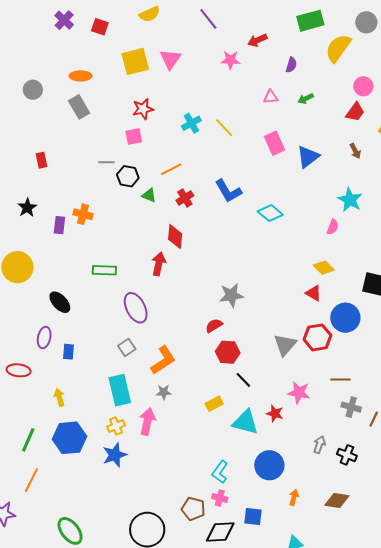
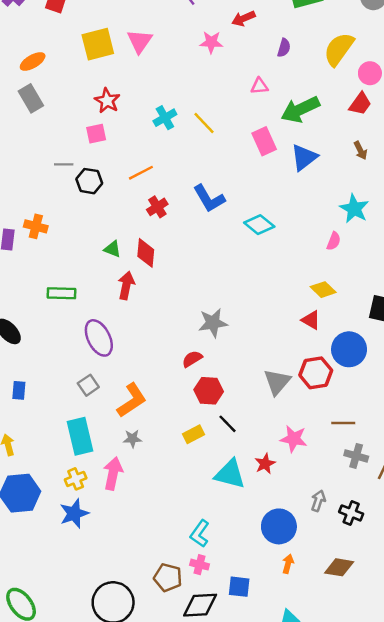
yellow semicircle: (338, 48) -> (339, 49), moved
orange ellipse: (81, 76) -> (33, 61), turned -30
green arrow: (306, 99) -> (300, 109), moved, size x2.0
red star: (143, 109) -> (107, 101), turned -30
green triangle: (149, 195) -> (112, 249), moved
yellow rectangle: (214, 404) -> (194, 434), moved
red star: (275, 413) -> (265, 464), turned 30
blue circle: (269, 465) -> (279, 526), moved

